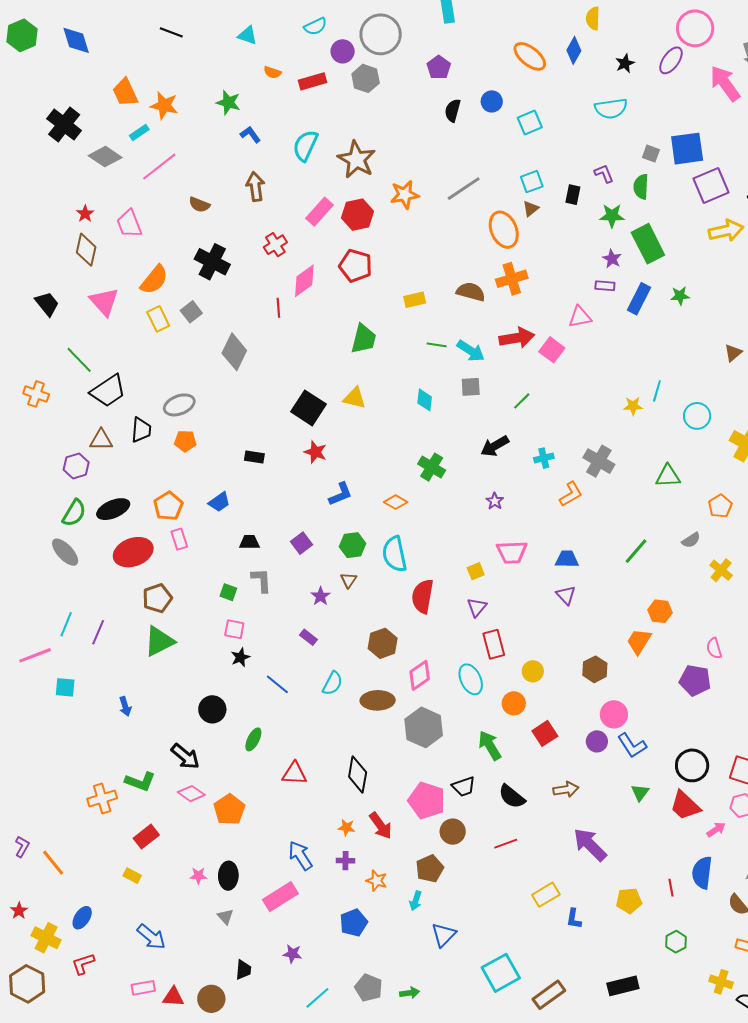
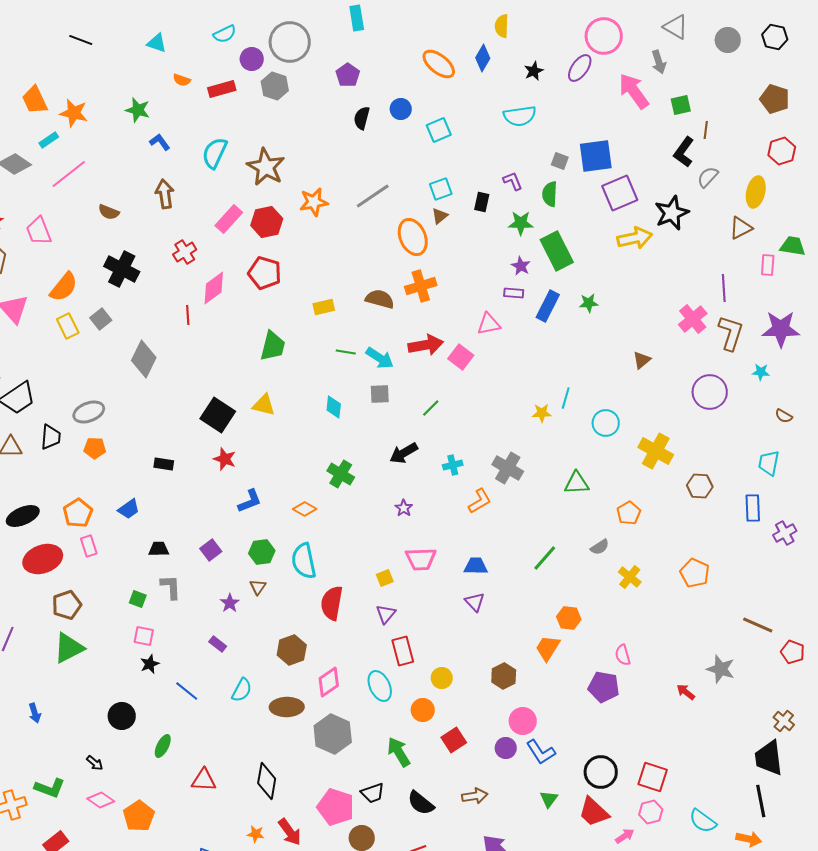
black arrow: (185, 756) -> (95, 763), size x0.6

